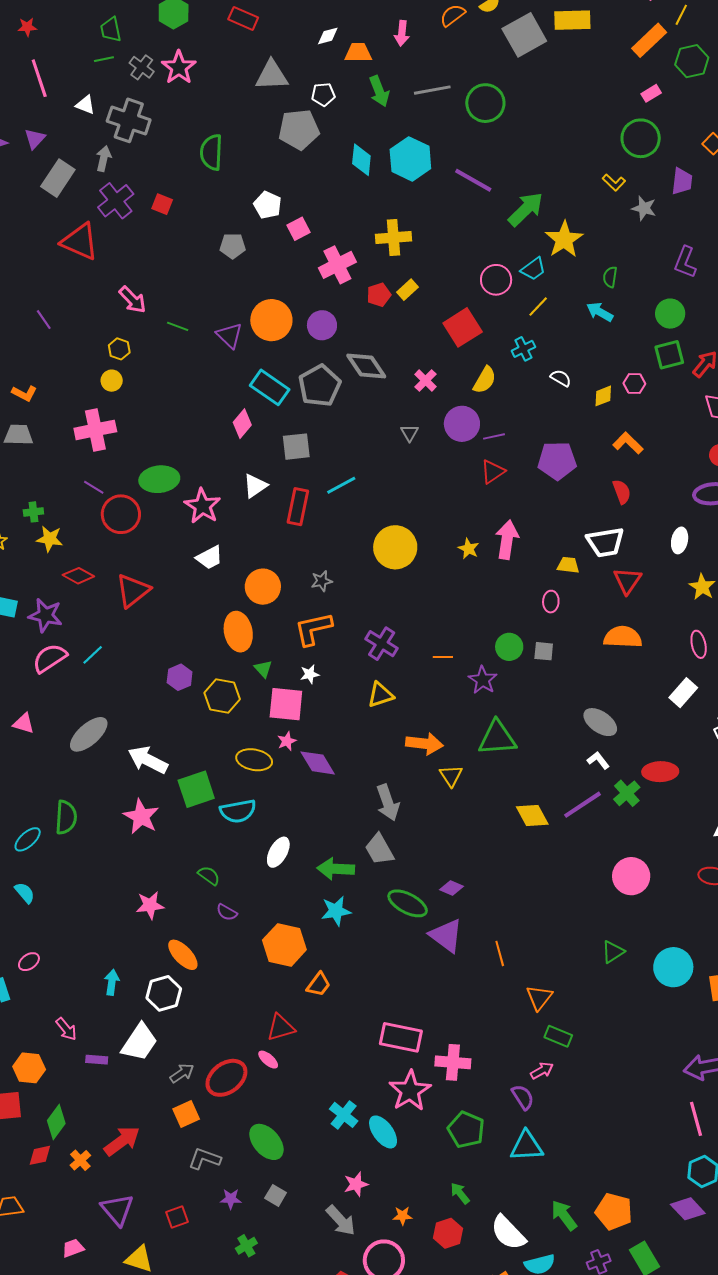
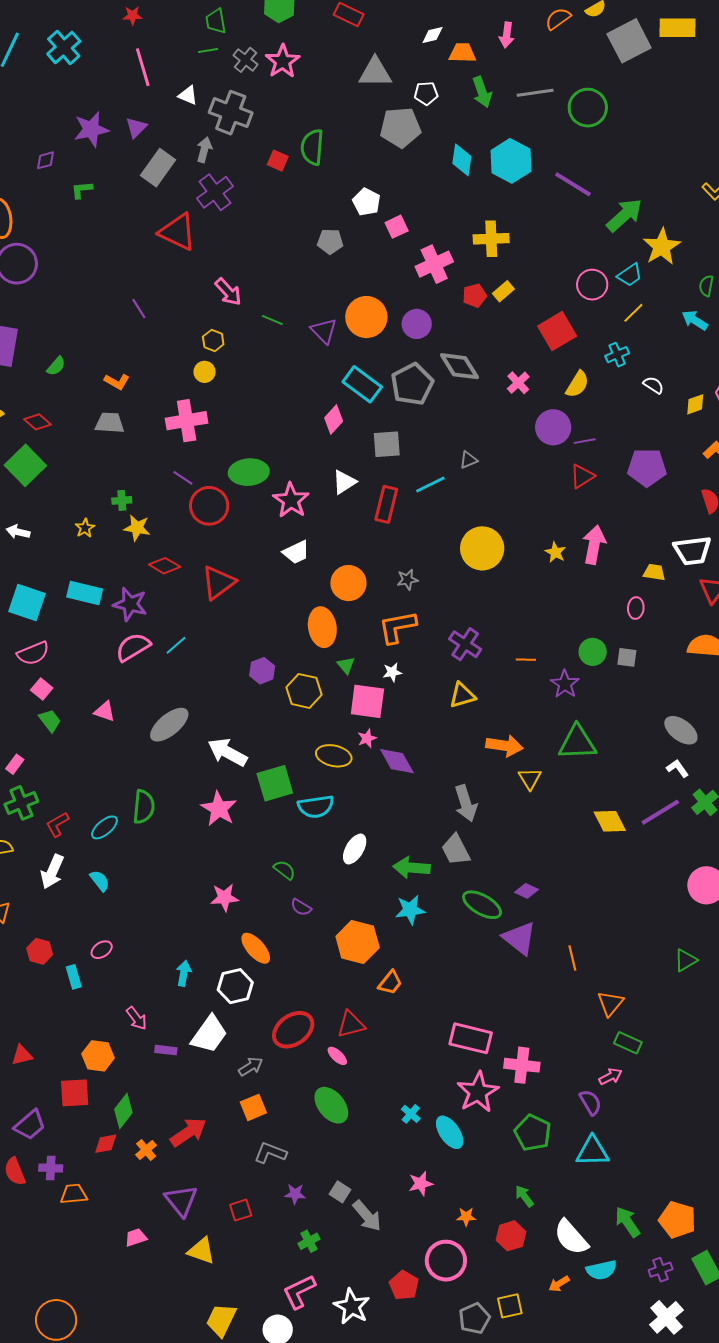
red square: (162, 204) -> (278, 161), moved
gray triangle: (409, 433) -> (468, 460), moved, turned 36
red ellipse: (226, 1078) -> (293, 1030), moved
cyan cross: (344, 1115) -> (411, 1114), size x0.7
green ellipse: (266, 1142) -> (331, 1105), moved
gray arrow: (341, 1220) -> (367, 1216), moved

